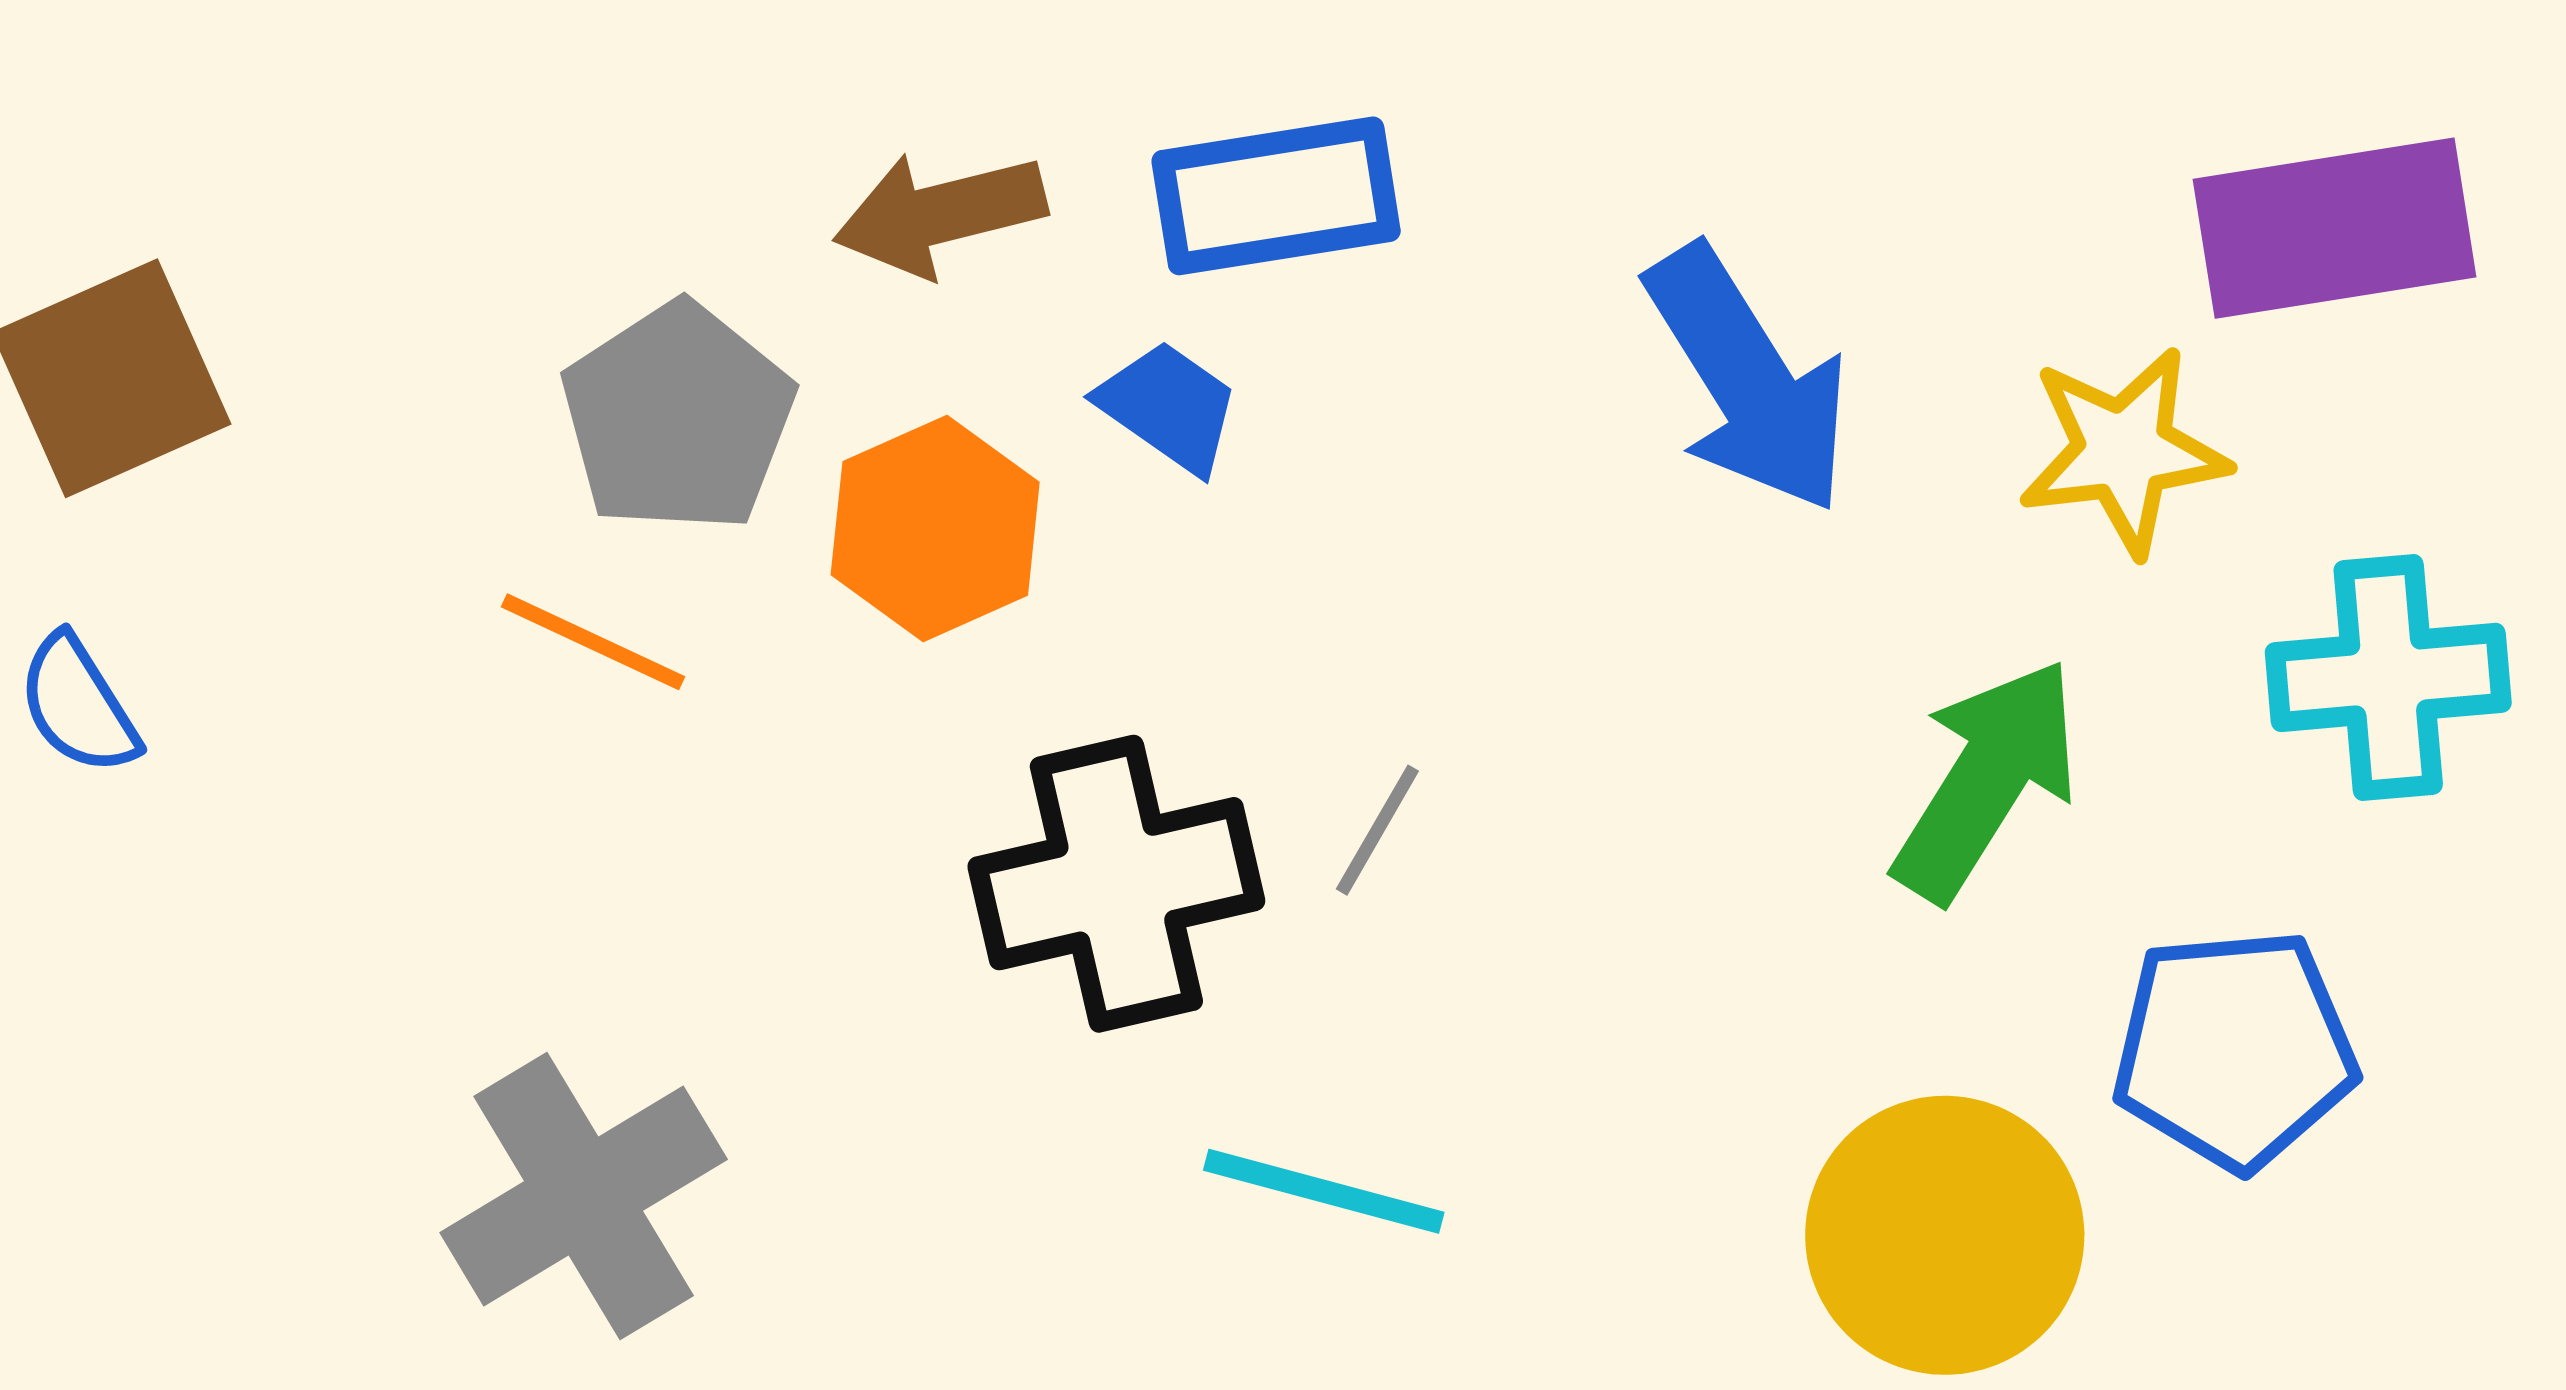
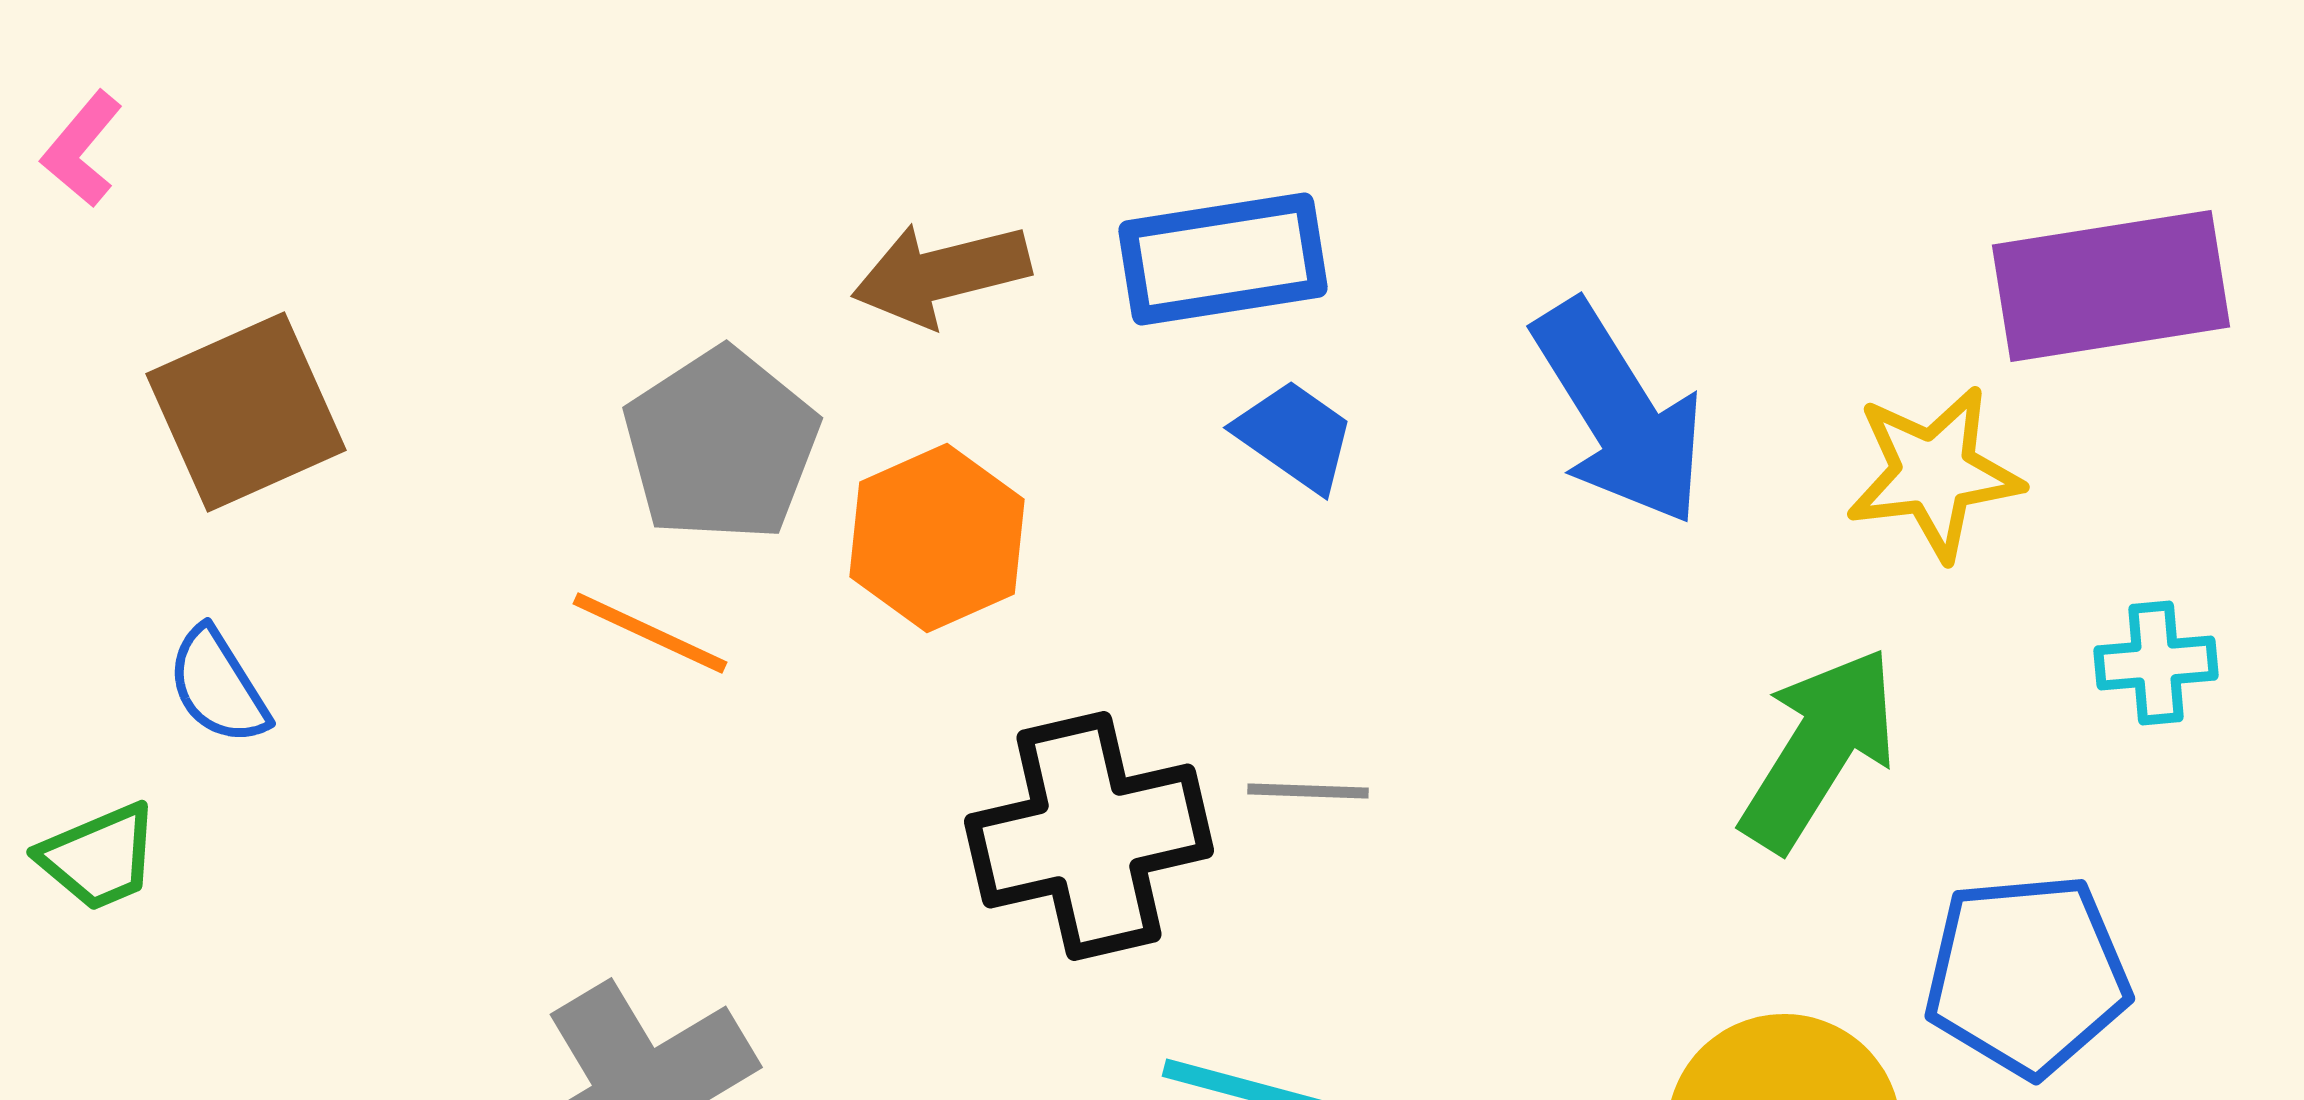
blue trapezoid: (1169, 407) -> (1295, 436), moved
cyan cross: (2388, 677) -> (2156, 663), size x0.6
gray line: (1377, 830) -> (1308, 791), turned 62

